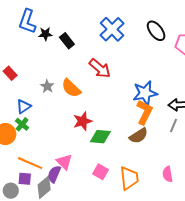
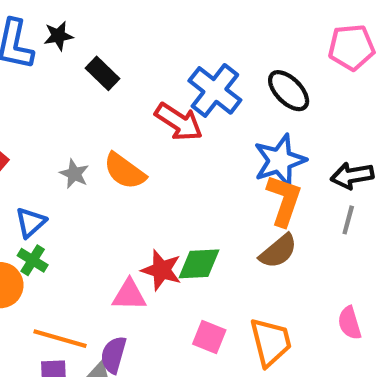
blue cross: (112, 29) -> (215, 90), moved
black ellipse: (156, 31) -> (289, 91), moved
black star: (45, 34) -> (58, 36), moved
red star: (83, 121) -> (162, 270), moved, turned -30
pink triangle: (64, 162) -> (129, 295), moved, turned -36

